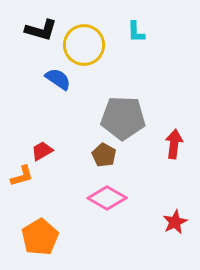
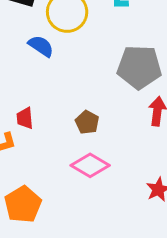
gray pentagon: (123, 118) -> (139, 67), moved
red trapezoid: (42, 151) -> (25, 118), turned -65

